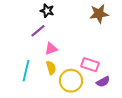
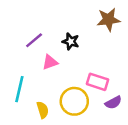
black star: (47, 11) -> (71, 42), moved
yellow semicircle: (51, 68) -> (43, 110), moved

